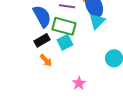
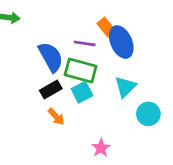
cyan triangle: (97, 21) -> (125, 87), moved

